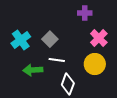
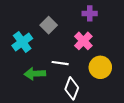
pink cross: (99, 38) -> (83, 41), moved
gray square: (50, 39) -> (49, 25), moved

